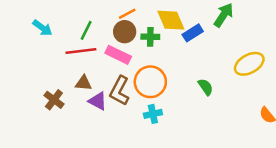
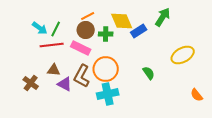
cyan arrow: (42, 28) -> (40, 28), moved
cyan cross: (153, 114) -> (108, 94), size x1.5

